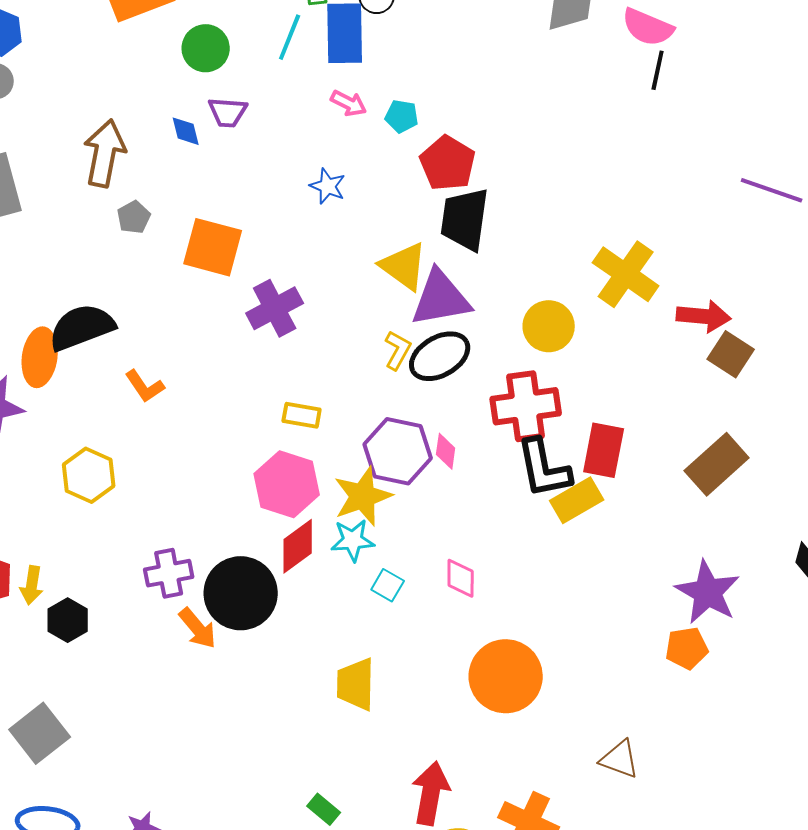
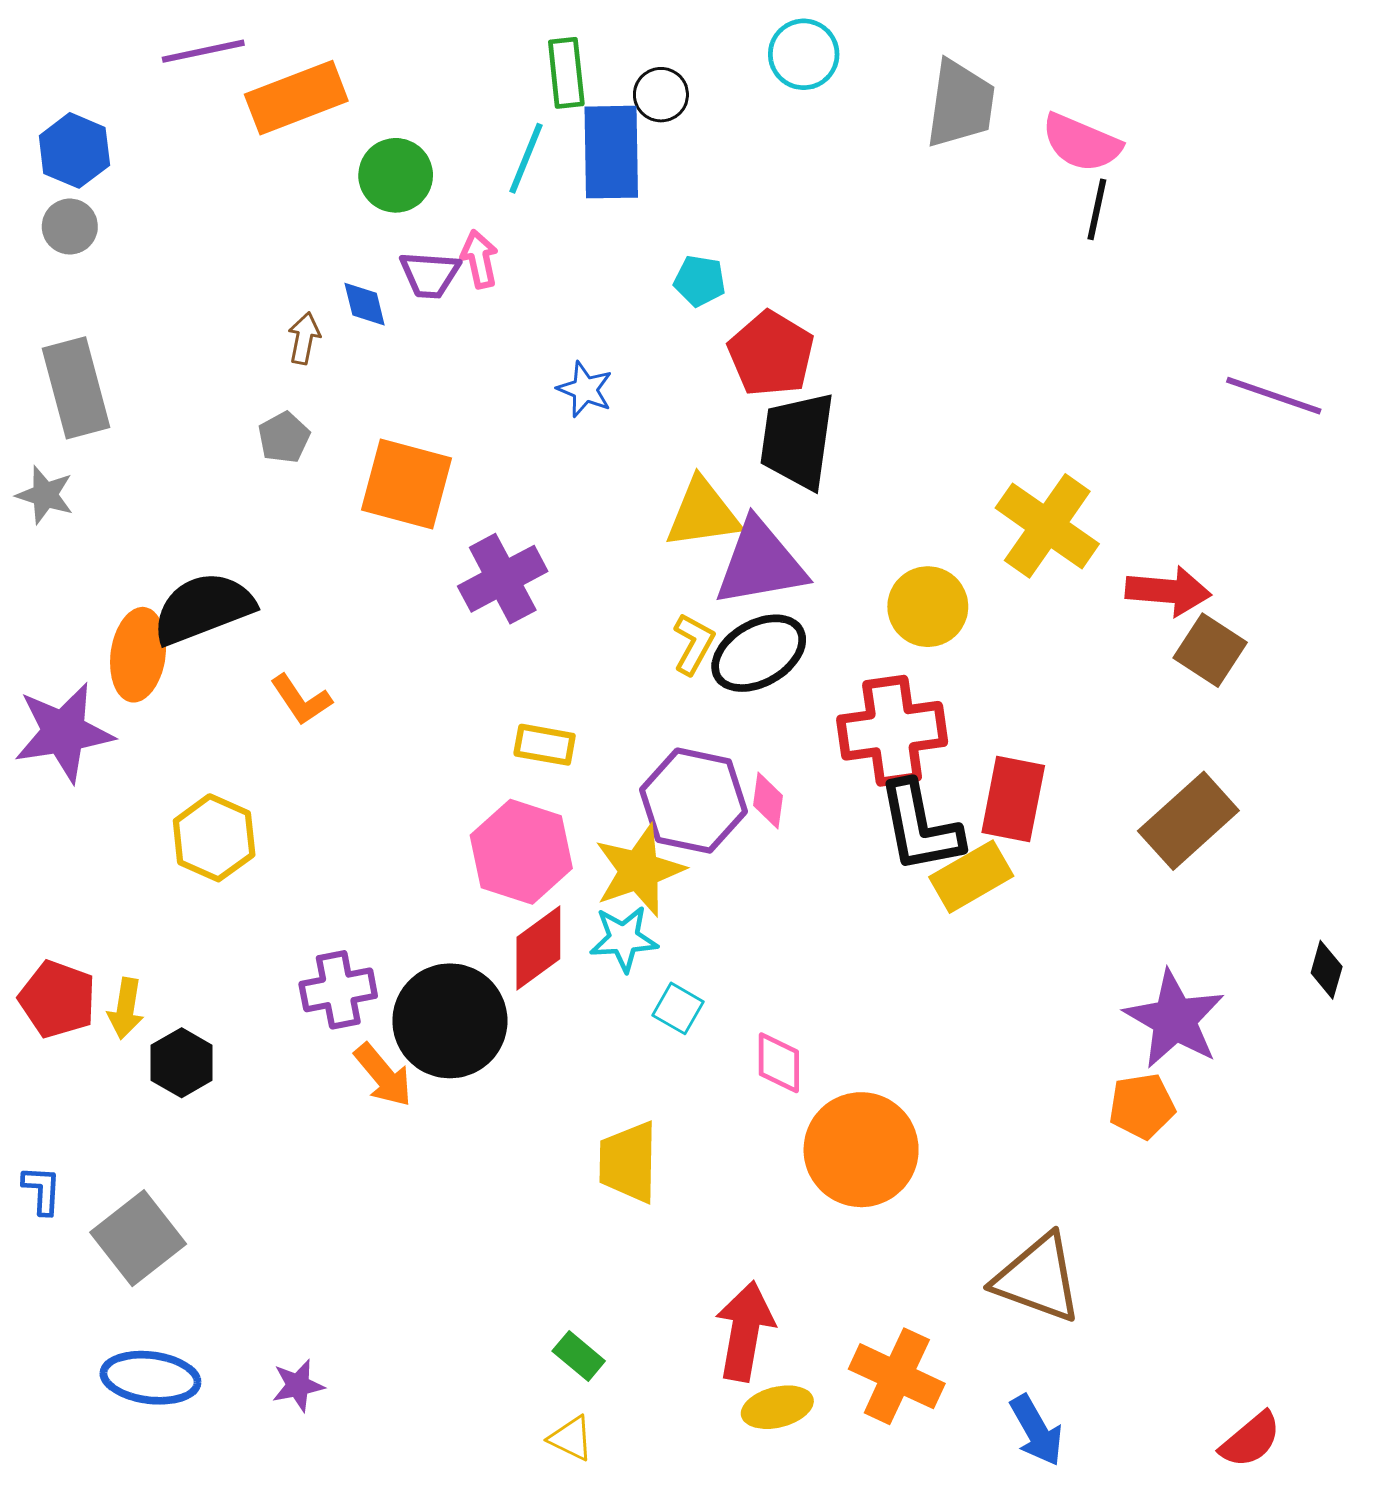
pink arrow: (349, 103) -> (479, 259), moved, turned -129
brown arrow: (105, 153) -> (304, 338), moved, size x0.5
yellow triangle: (404, 266) -> (703, 514), turned -44
pink diamond: (461, 578) -> (779, 1063), moved
brown triangle: (620, 759) -> (1038, 1278), size x1.5

